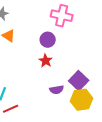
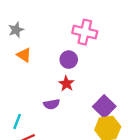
purple semicircle: (57, 90) -> (52, 104), moved

